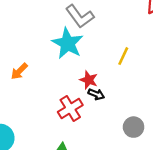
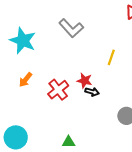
cyan star: (68, 43) -> (23, 41), moved
red cross: (70, 108) -> (58, 90), moved

